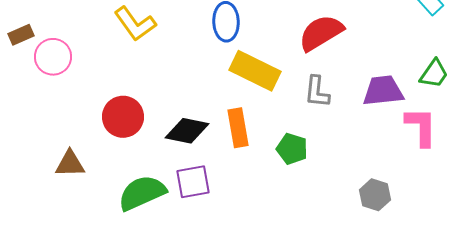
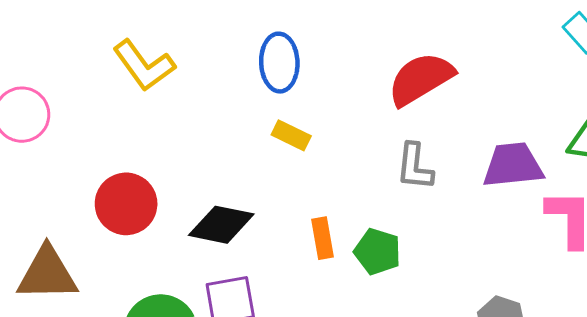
yellow rectangle: (255, 71) -> (291, 135), moved, size x0.5
orange rectangle: (238, 128) -> (322, 238), moved, size x0.7
brown triangle: (70, 164) -> (47, 274), size x1.4

